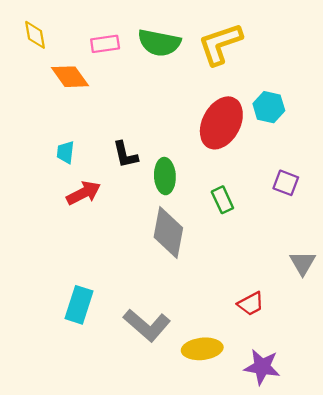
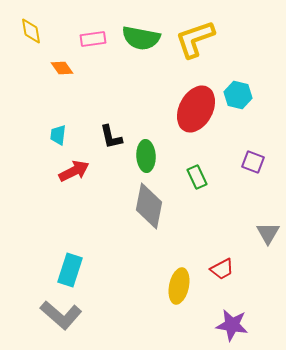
orange diamond: (70, 77) -> (62, 68), size x0.7
gray L-shape: (147, 325) -> (61, 315), moved
yellow ellipse: (202, 349) -> (179, 286), moved, turned -72

